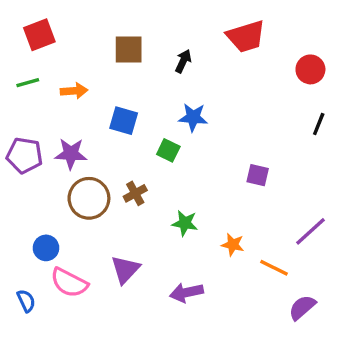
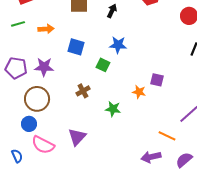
brown circle: (89, 198) -> (37, 99), moved
orange star: (233, 245) -> (139, 92), moved
purple arrow: (186, 293) -> (151, 157), moved

